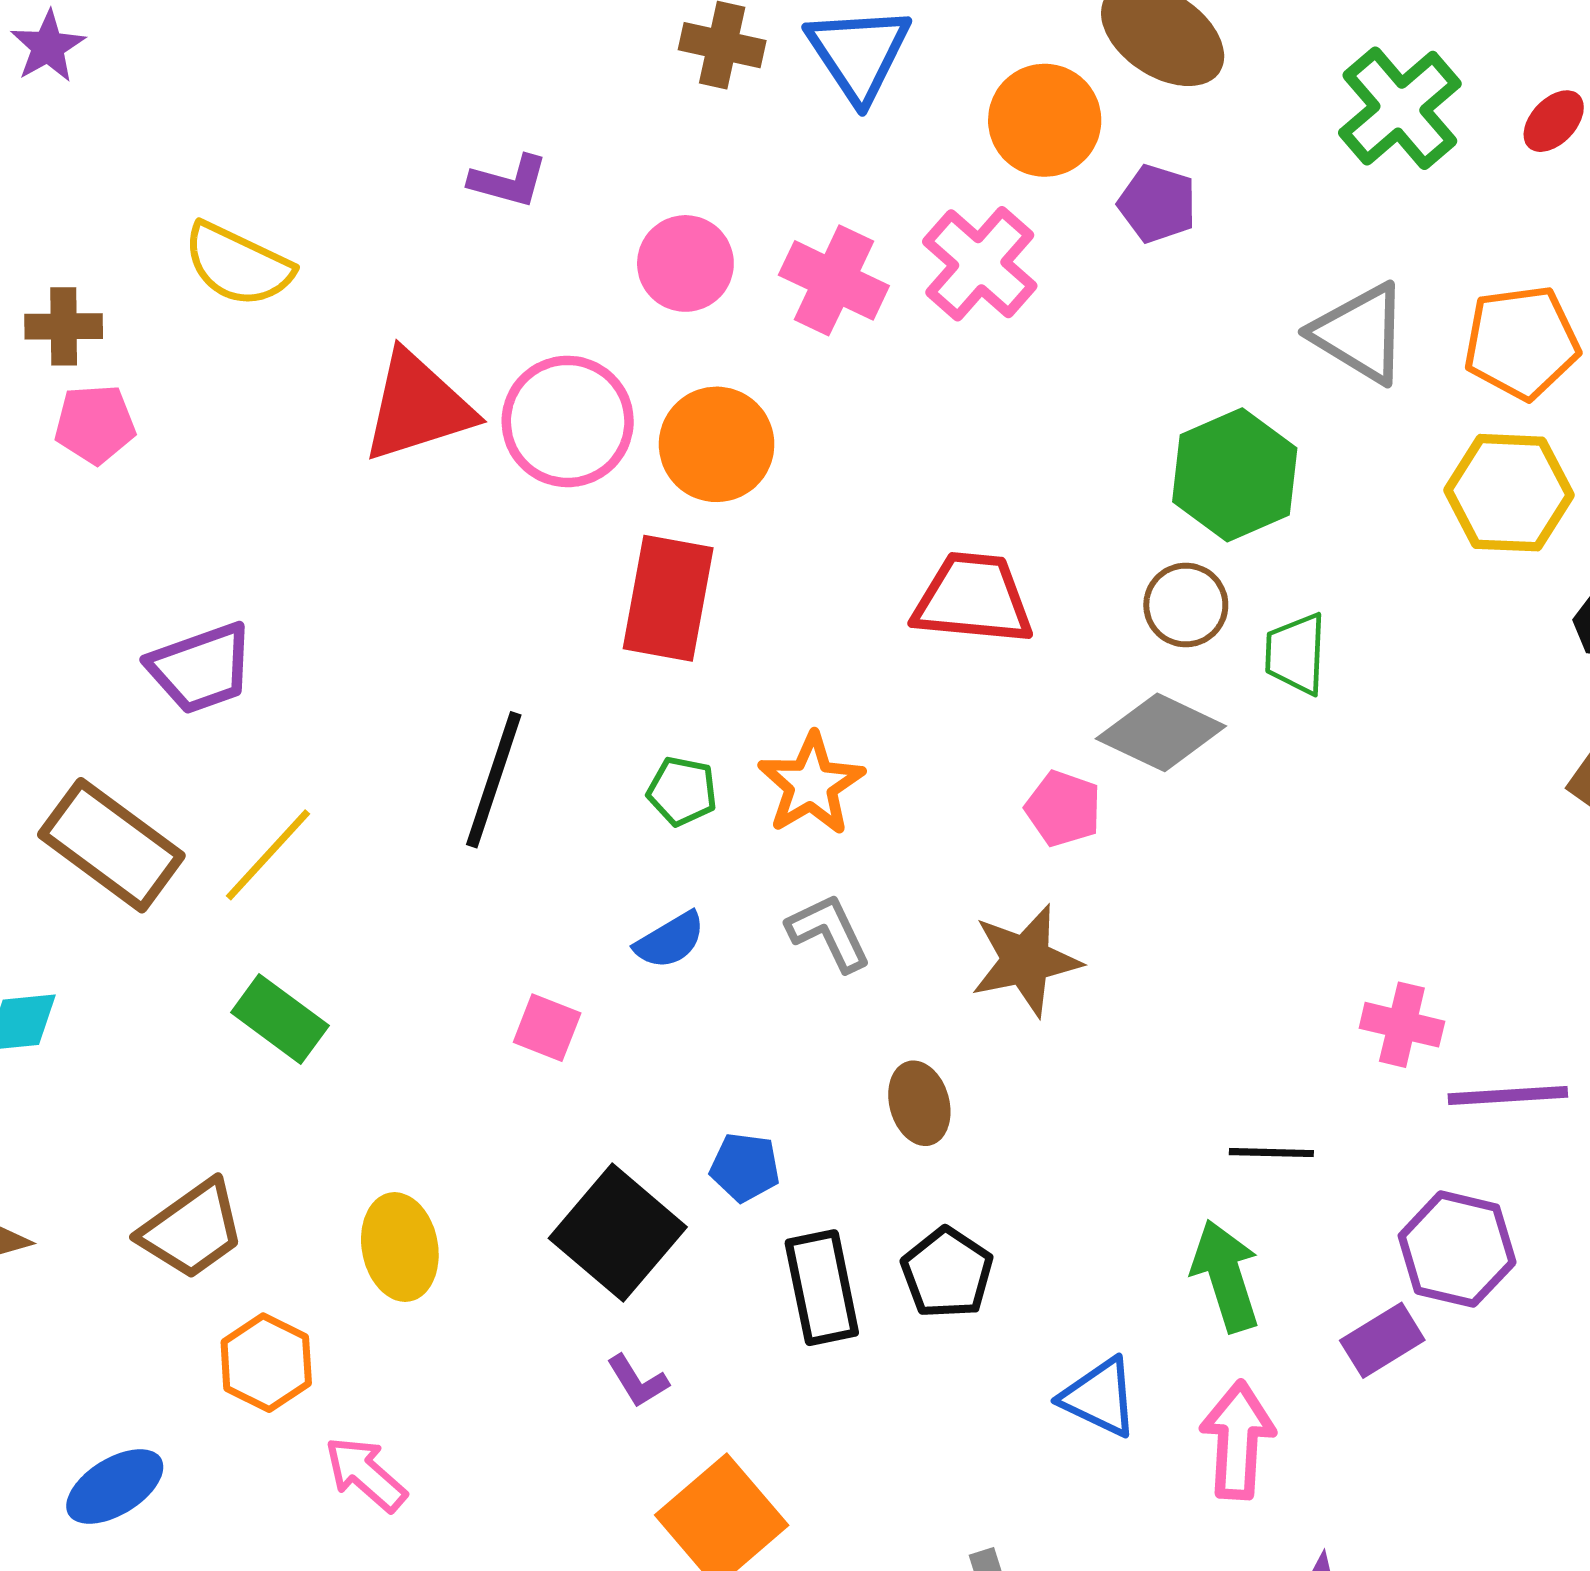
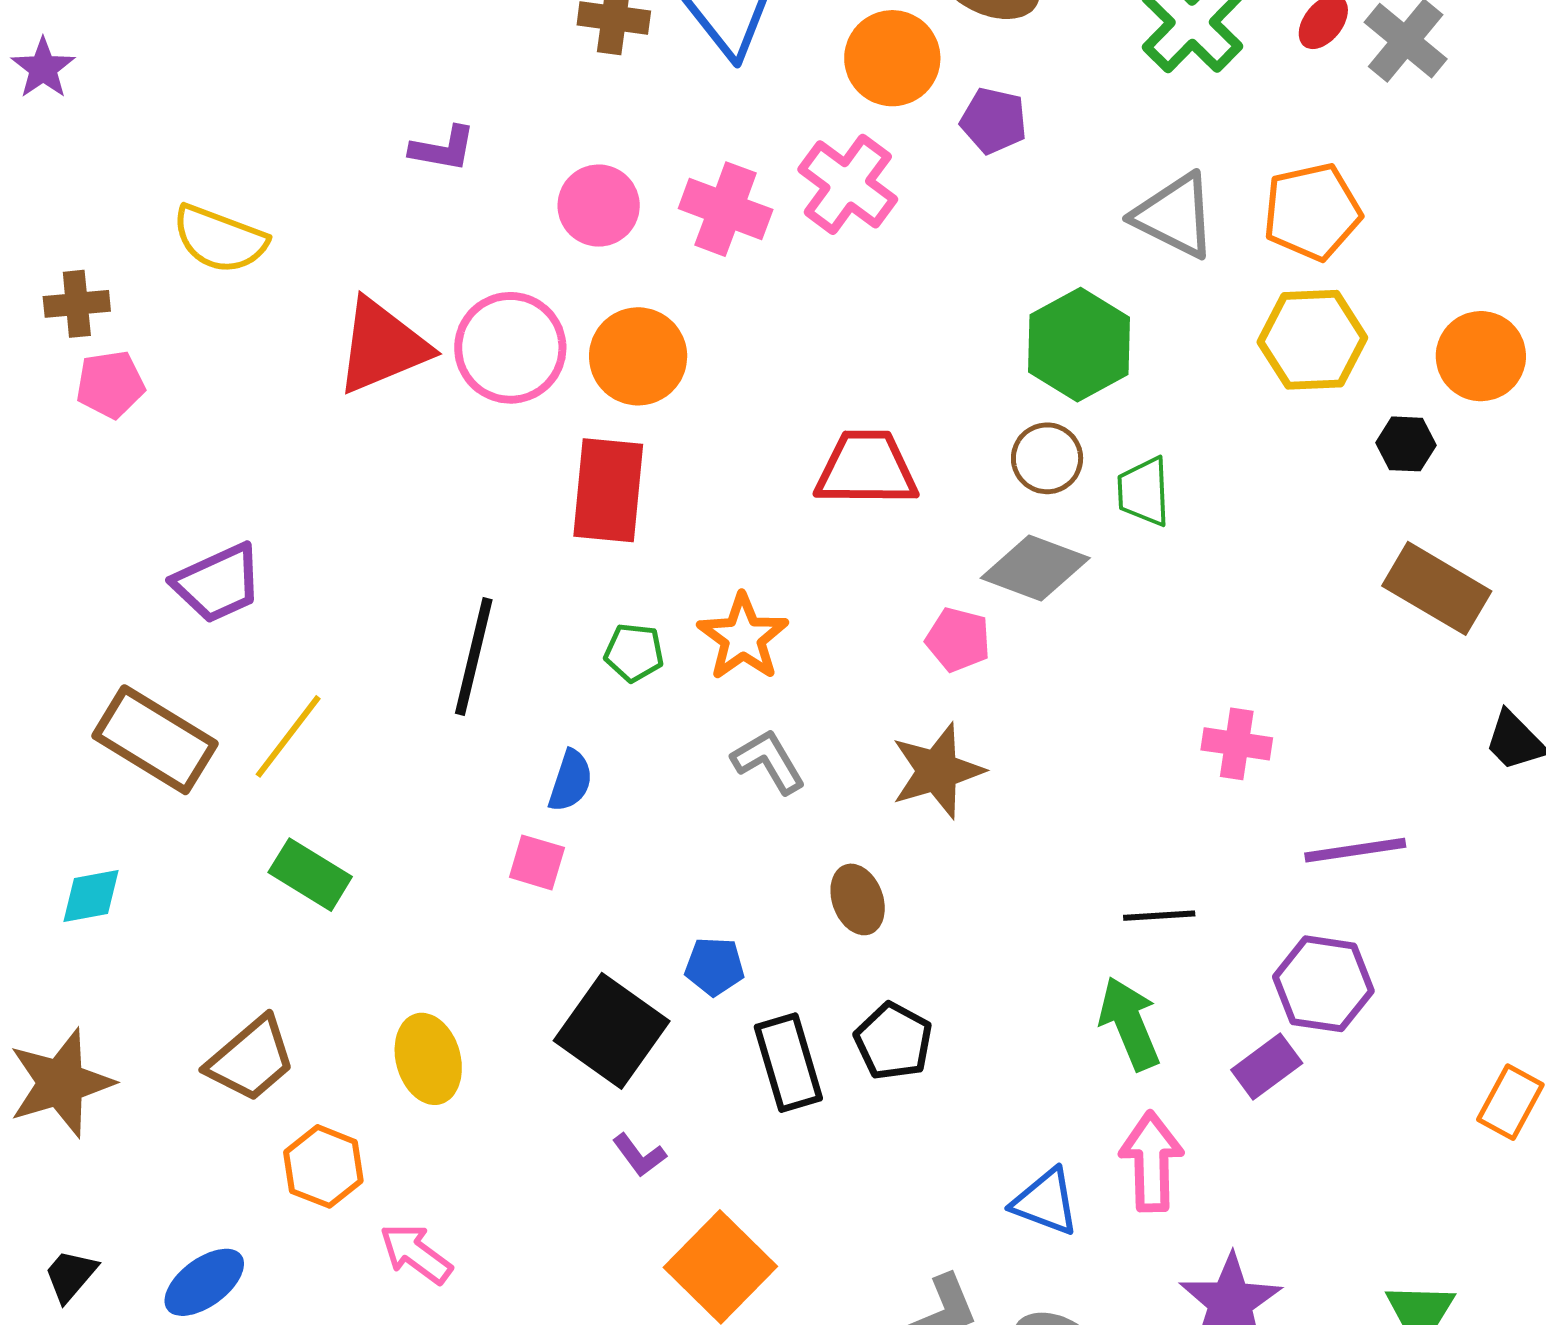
blue semicircle: (670, 940) -> (570, 781), moved, turned -36
pink cross: (1402, 1025) -> (1237, 744), moved
blue triangle: (1100, 1397) -> (1046, 1202), moved

